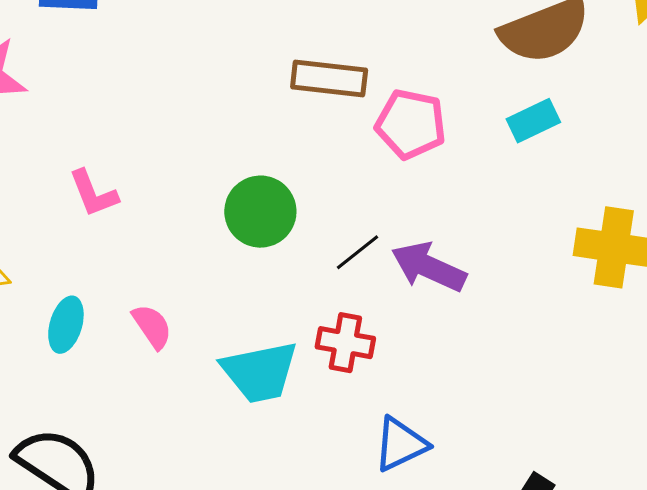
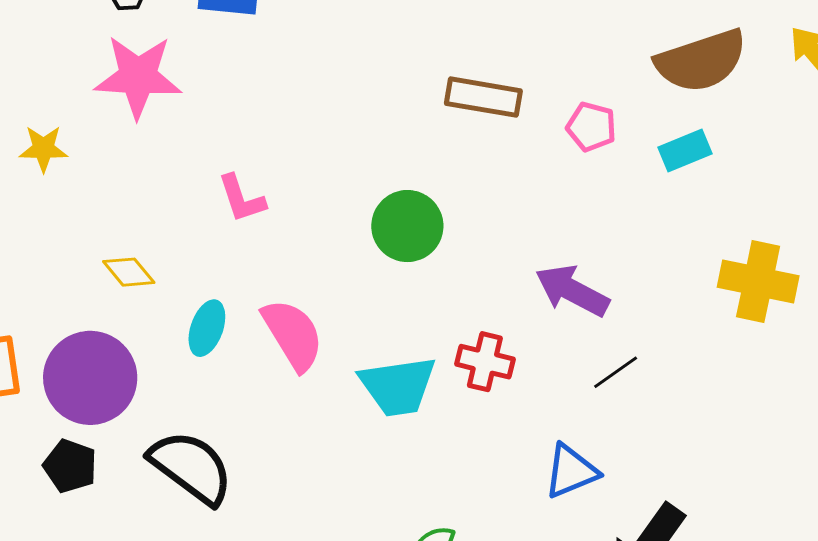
pink pentagon: (411, 124) -> (591, 127), moved, size x0.7
black line: (358, 252) -> (616, 372), moved
pink semicircle: (152, 326) -> (293, 335), size x1.6
blue triangle: (401, 444) -> (571, 471), moved

